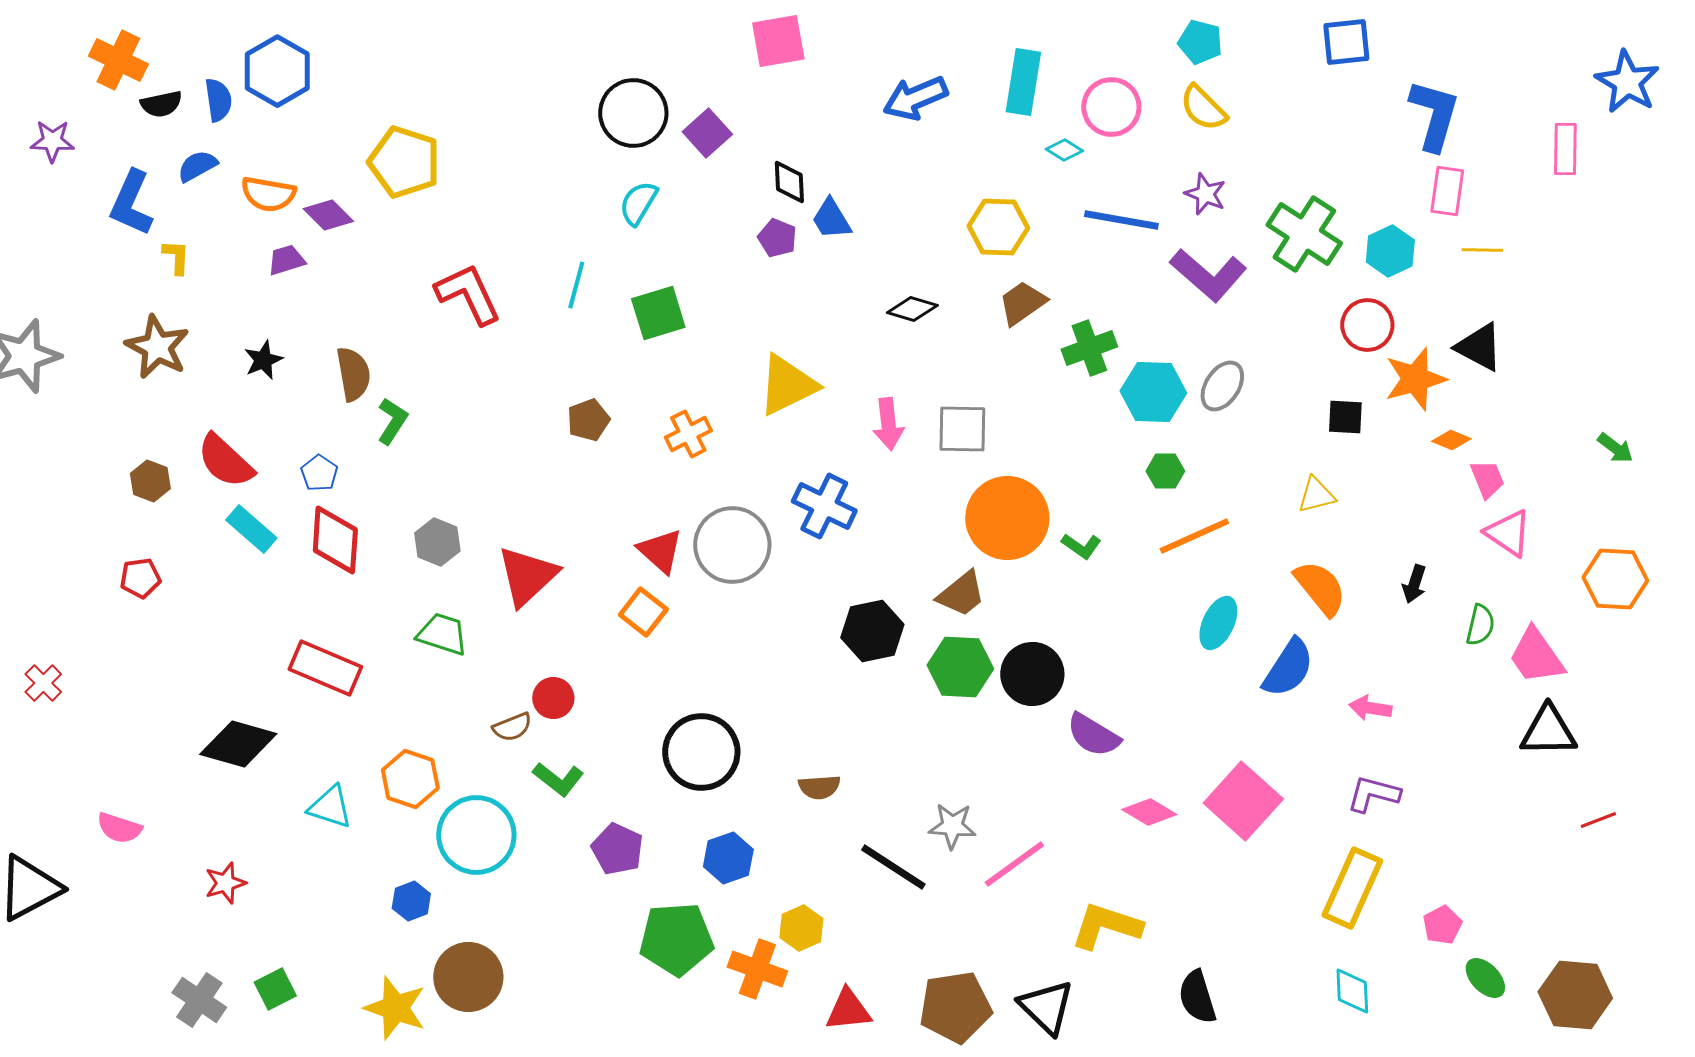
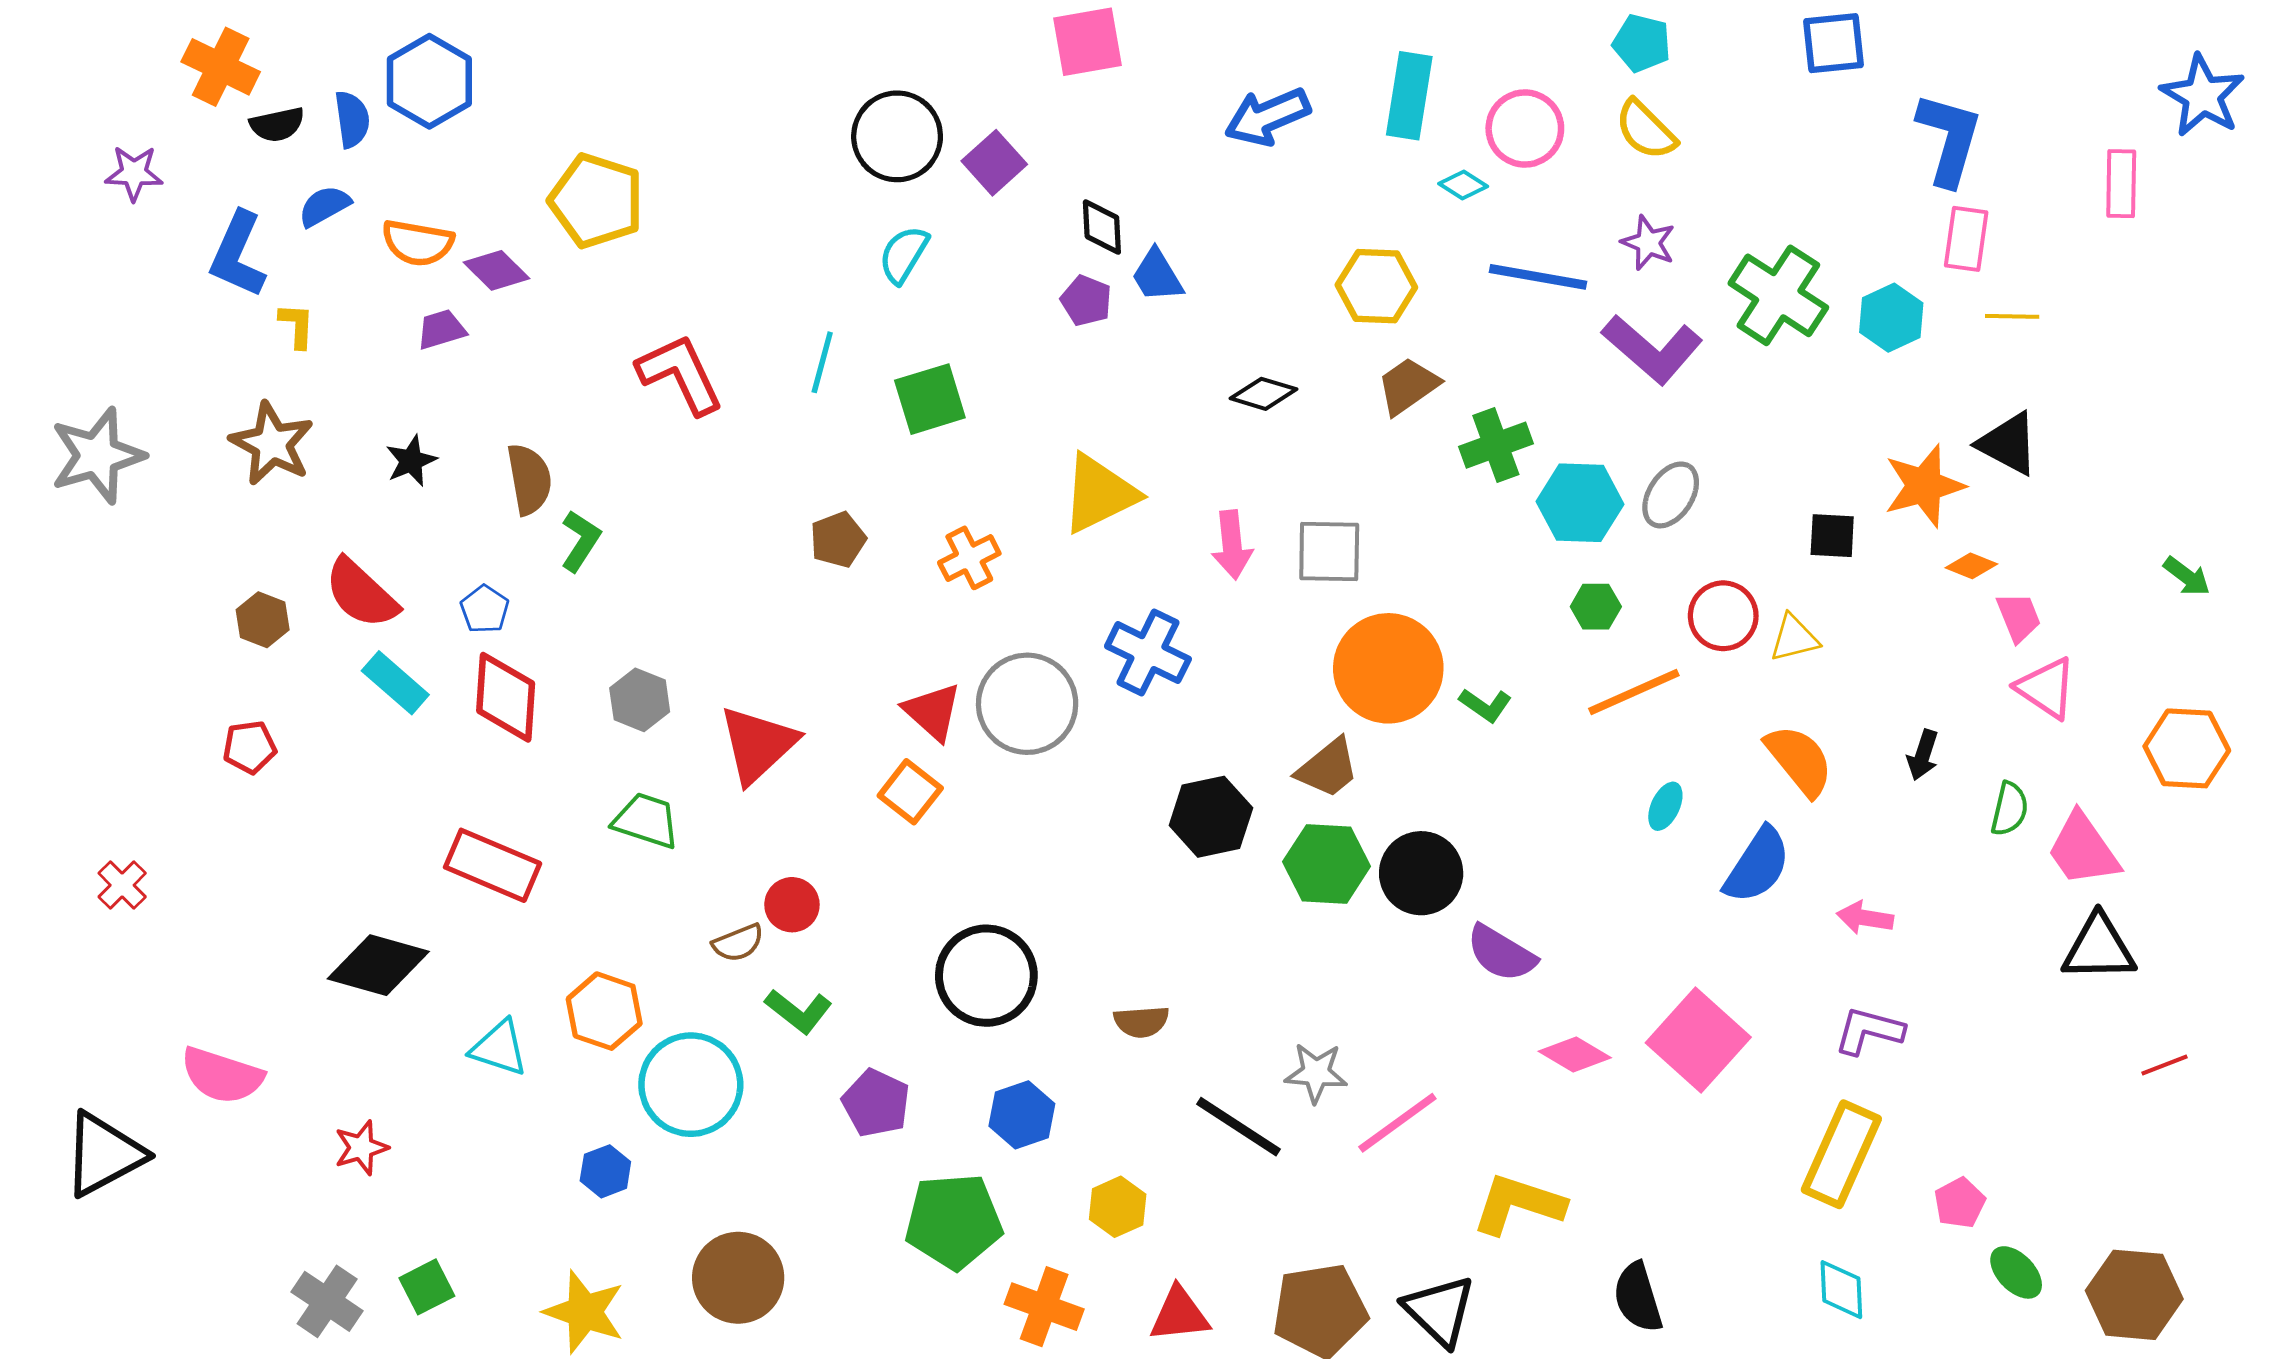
red circle: (1367, 325) -> (1723, 616), moved
cyan ellipse: (1218, 623) -> (1665, 806), size x0.7
pink semicircle: (119, 828) -> (222, 1075), size x1.4
orange cross: (757, 969) -> (1044, 1307), moved
brown circle: (468, 977) -> (738, 1278), moved

